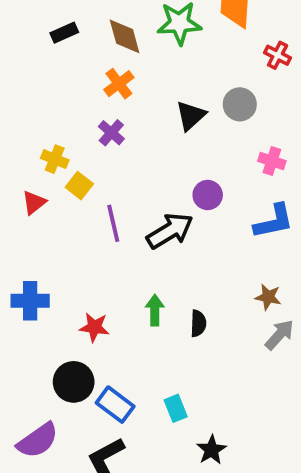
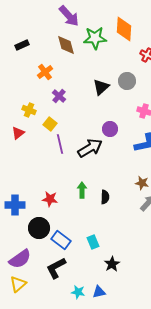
black rectangle: (64, 33) -> (22, 45), moved
orange cross: (119, 84) -> (45, 72), moved
yellow square: (79, 186) -> (50, 124), moved
blue cross: (30, 301) -> (15, 205), moved

